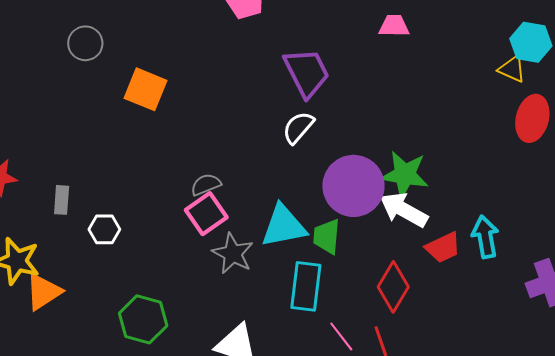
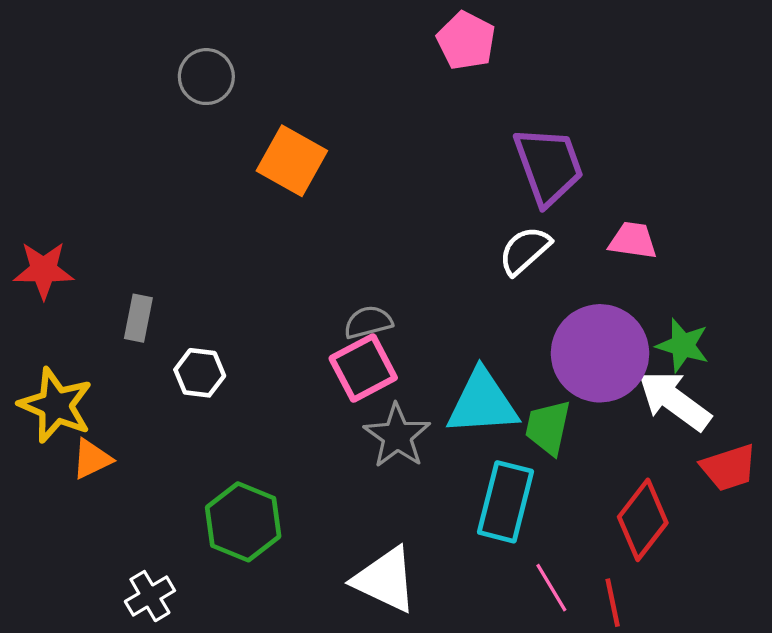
pink trapezoid: (394, 26) -> (633, 240), moved
green star: (405, 175) -> (683, 345), size x0.7
orange triangle: (43, 292) -> (92, 459), size x0.7

